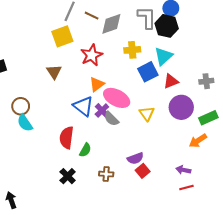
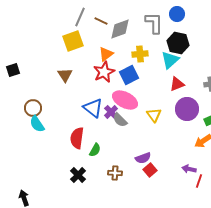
black hexagon: (167, 26) -> (178, 43), moved
red star: (92, 55) -> (104, 72), moved
blue square: (148, 72) -> (129, 75), moved
orange triangle: (97, 84) -> (106, 54), moved
red line: (186, 188) -> (199, 181), moved, turned -56

